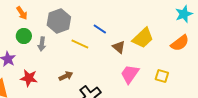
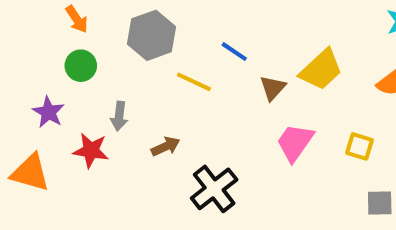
gray arrow: (42, 44) -> (119, 116), moved
brown triangle: (119, 47) -> (273, 88), turned 32

